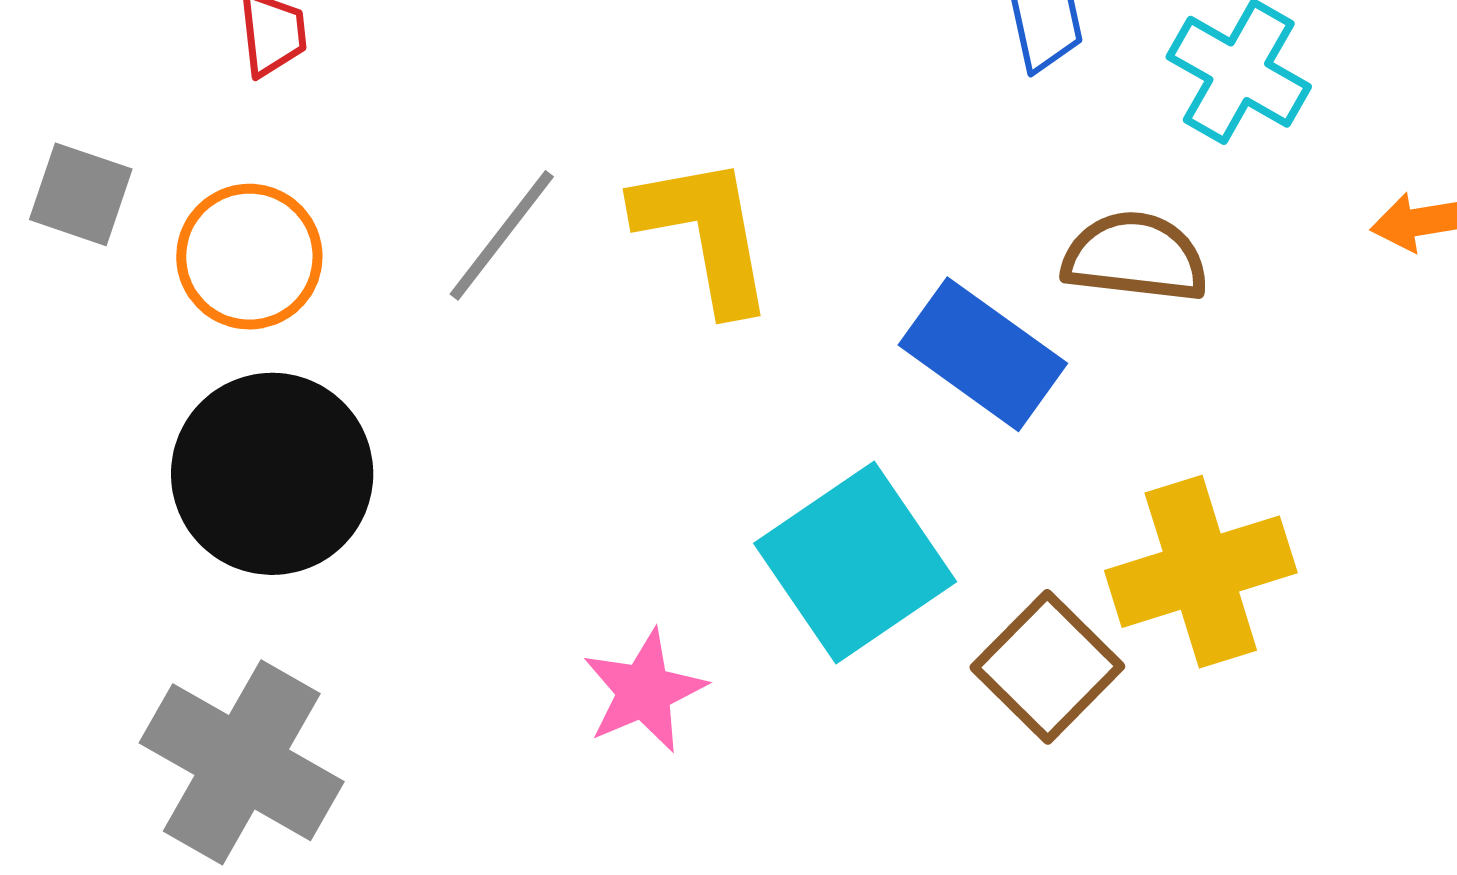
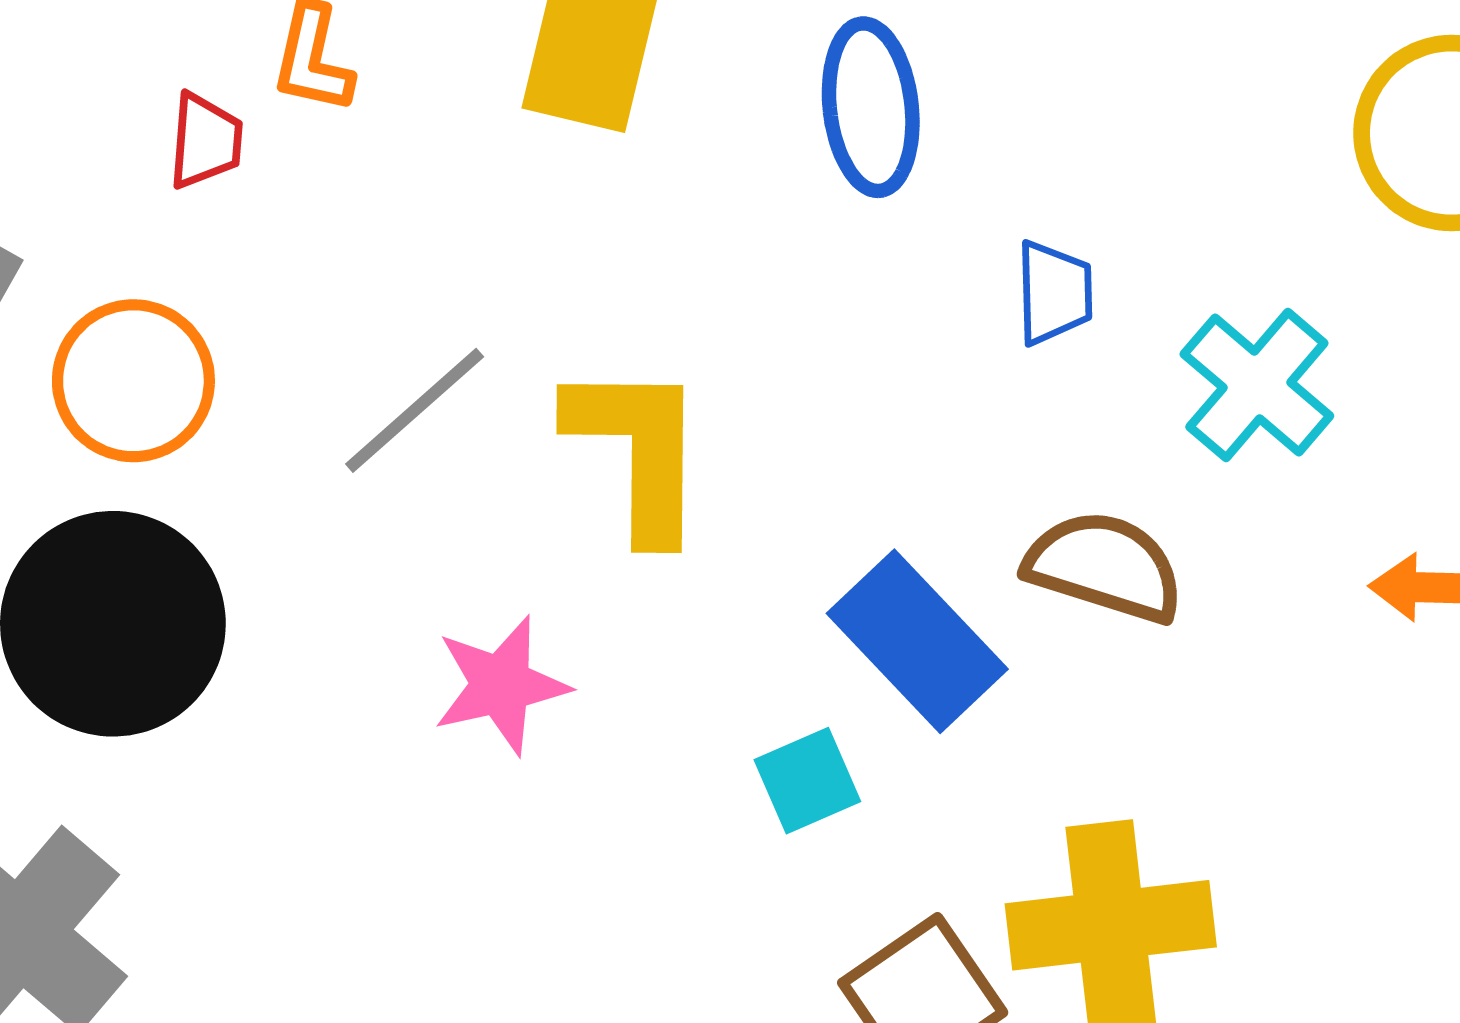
cyan square: (855, 563) -> (807, 781), moved, size x0.5
pink star: (644, 691) -> (501, 685), moved

